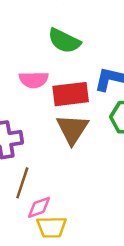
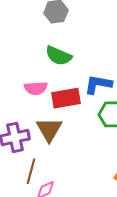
brown triangle: (72, 129) -> (49, 129), moved

